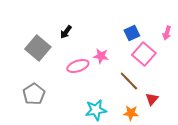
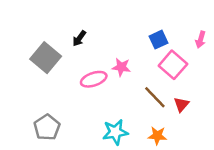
gray pentagon: (34, 94) -> (47, 127), moved
red triangle: (152, 99) -> (181, 104), moved

